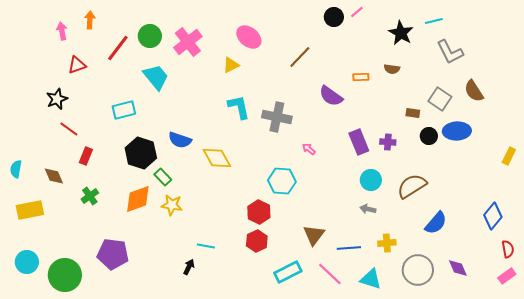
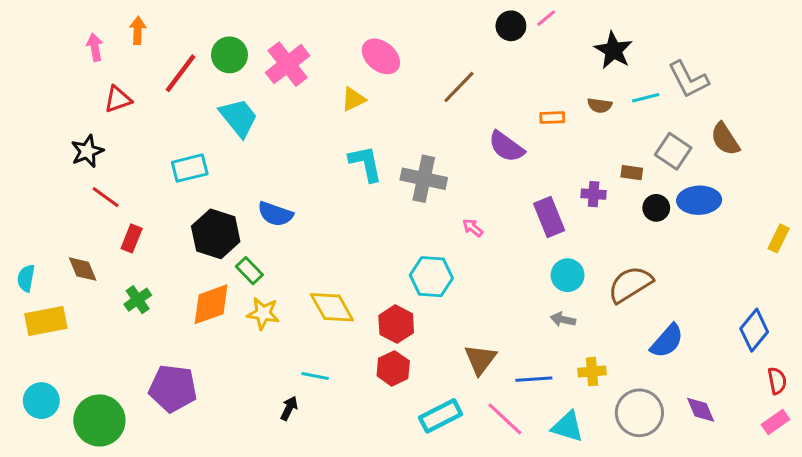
cyan line: (434, 21) -> (646, 98), moved
purple cross: (388, 142) -> (594, 194), moved
yellow diamond: (217, 158) -> (332, 307), moved
cyan semicircle: (16, 169) -> (26, 278), moved

